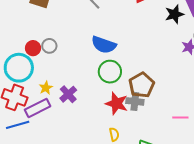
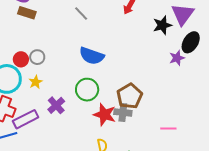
green circle: (110, 72) -> (87, 90), moved
yellow star: (46, 88) -> (36, 82), moved

